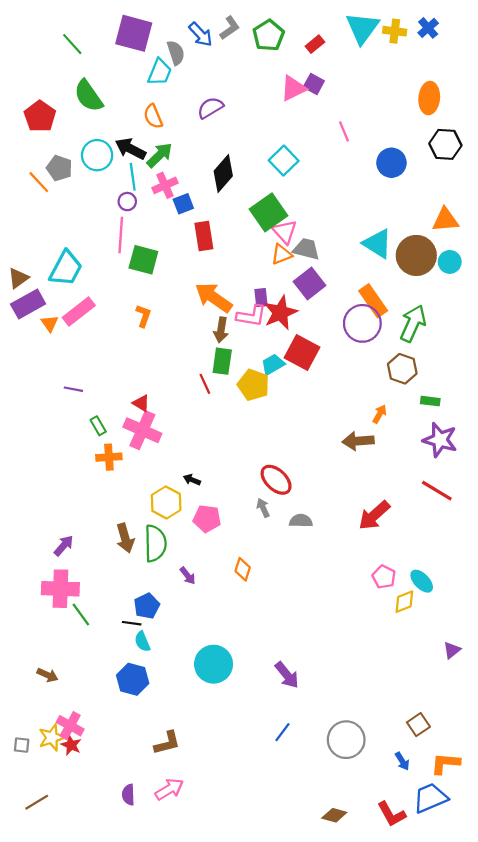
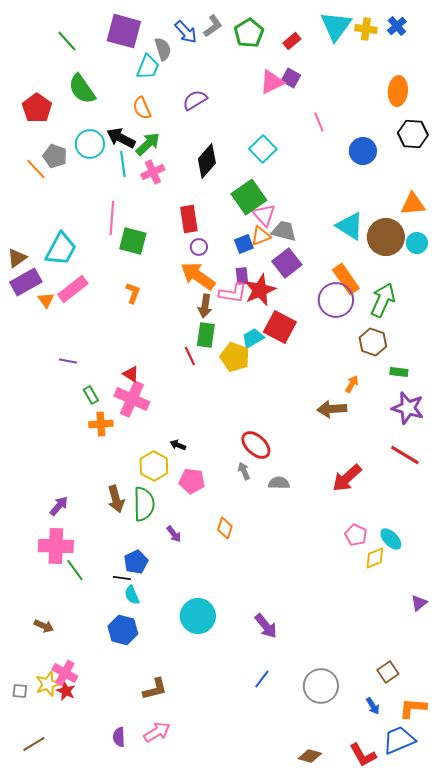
purple circle: (127, 202) -> (199, 247), moved
blue square: (183, 204) -> (244, 244), moved

